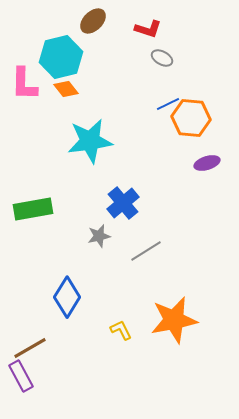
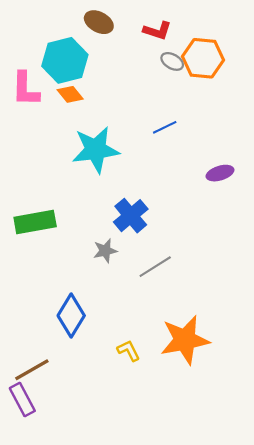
brown ellipse: (93, 21) -> (99, 22), turned 72
blue line: (168, 104) -> (165, 127), moved
orange hexagon: (191, 118) -> (203, 58), moved

